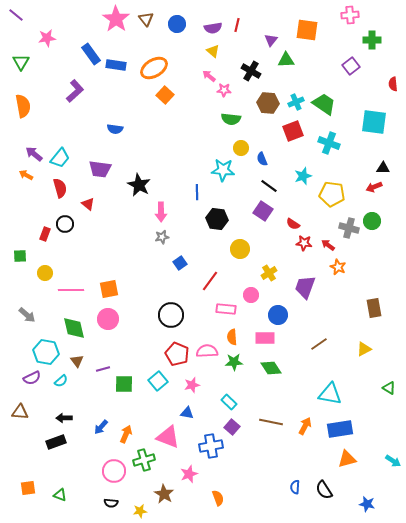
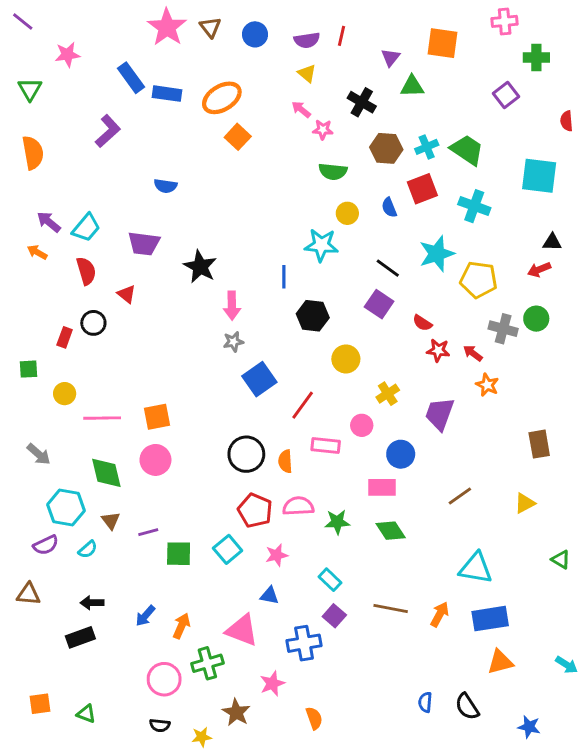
blue semicircle: (262, 159) -> (389, 208), moved
cyan star: (303, 176) -> (437, 254), size x1.4
blue square: (180, 263) -> (259, 379), size x1.6
orange semicircle: (232, 337) -> (285, 461), moved

